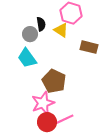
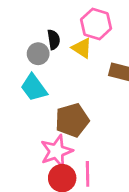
brown pentagon: (54, 81) -> (72, 120), turned 30
pink line: (65, 119) -> (88, 174), turned -66

